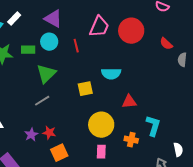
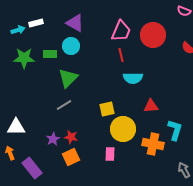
white rectangle: (14, 19) -> (36, 23), turned 32
red line: (76, 46) -> (121, 55), moved
yellow square: (85, 89) -> (107, 109), moved
orange cross: (131, 140) -> (153, 144), size x1.5
pink rectangle: (101, 152) -> (110, 154), moved
orange square: (59, 153) -> (71, 157), moved

